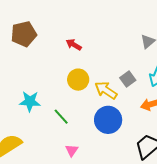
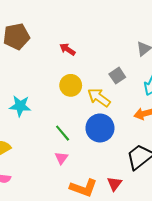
gray square: (128, 79) -> (117, 76), moved
green line: (61, 117) -> (63, 133), moved

